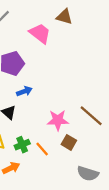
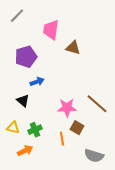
brown triangle: (64, 17) -> (73, 48), moved
pink trapezoid: (40, 33) -> (51, 30), turned -120
orange line: (42, 149) -> (62, 139), moved, turned 32

